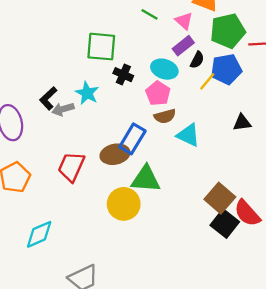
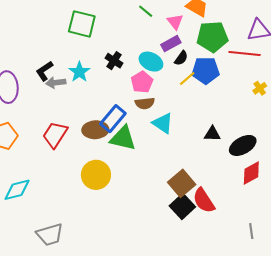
green square: (101, 47) -> (82, 24), moved
black triangle: (242, 123) -> (212, 134), moved
green triangle: (146, 179) -> (123, 138), moved

